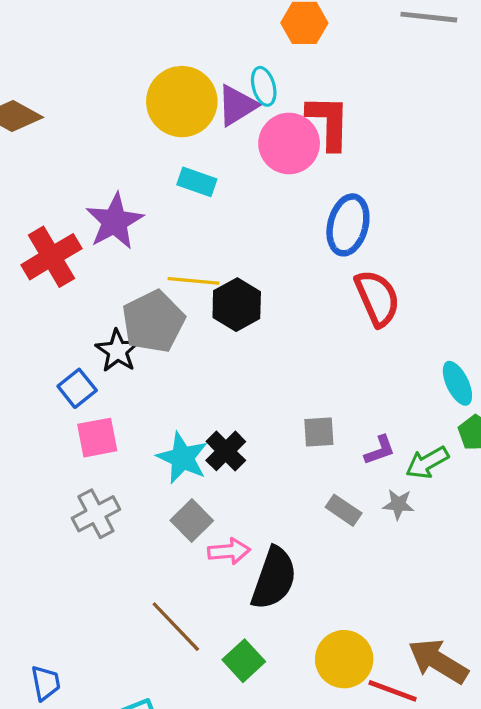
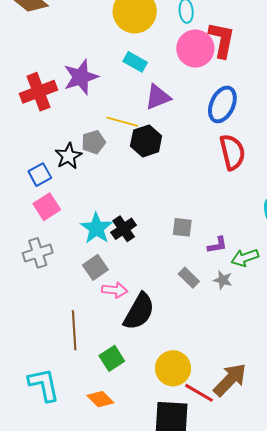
purple triangle: (237, 105) -> (158, 97), moved
gray pentagon: (153, 322) -> (93, 142), size x0.6
pink square: (97, 438) -> (47, 207), turned -32
brown line: (176, 627) -> (74, 330), turned 30
brown arrow: (438, 661) -> (230, 380), turned 93

